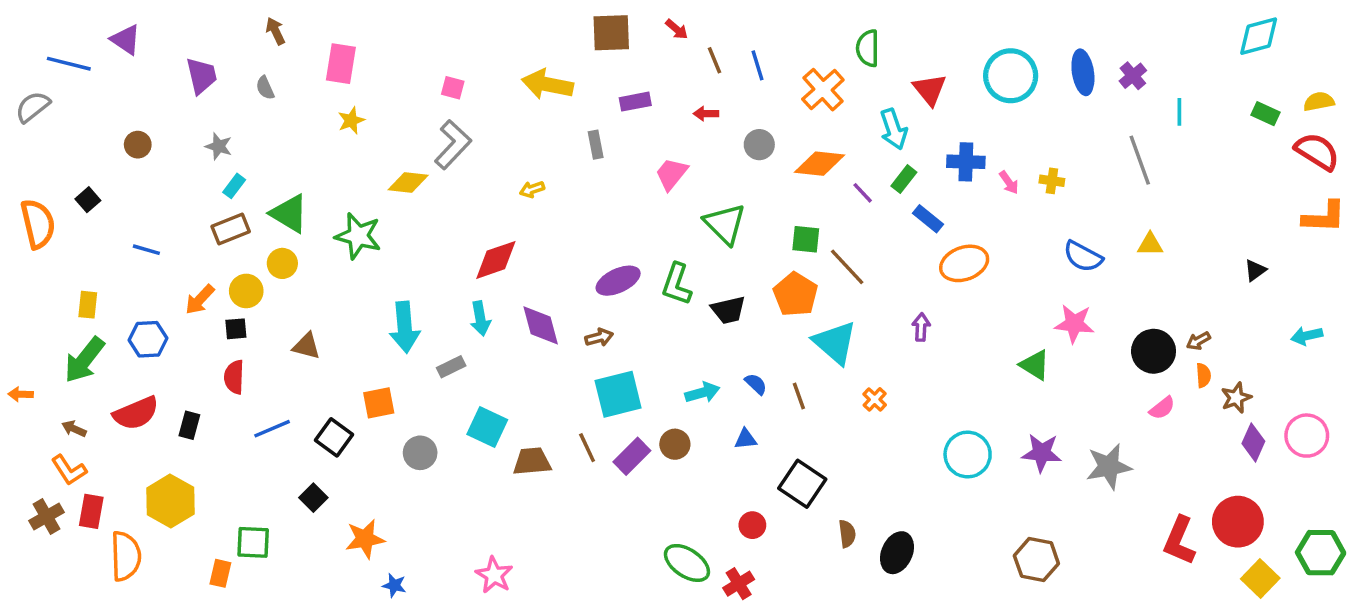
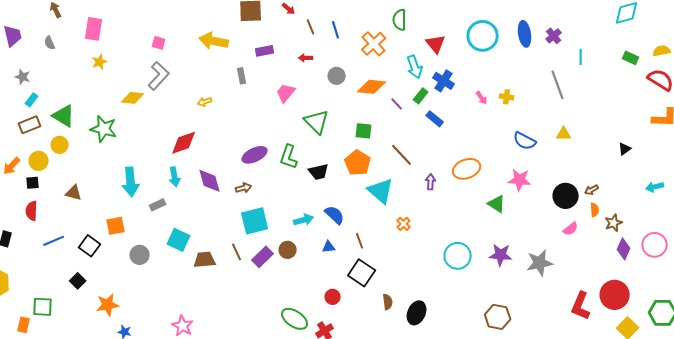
blue cross: (966, 162) -> (444, 81), moved, turned 30
orange ellipse: (964, 263) -> (467, 169), moved
brown line: (847, 267) -> (402, 155), moved
blue semicircle: (756, 384) -> (335, 215), size x1.5
brown line: (799, 396) -> (360, 241), moved

